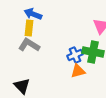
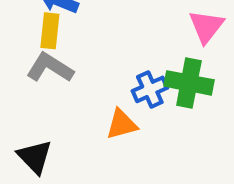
orange triangle: (78, 71) -> (122, 124), moved

